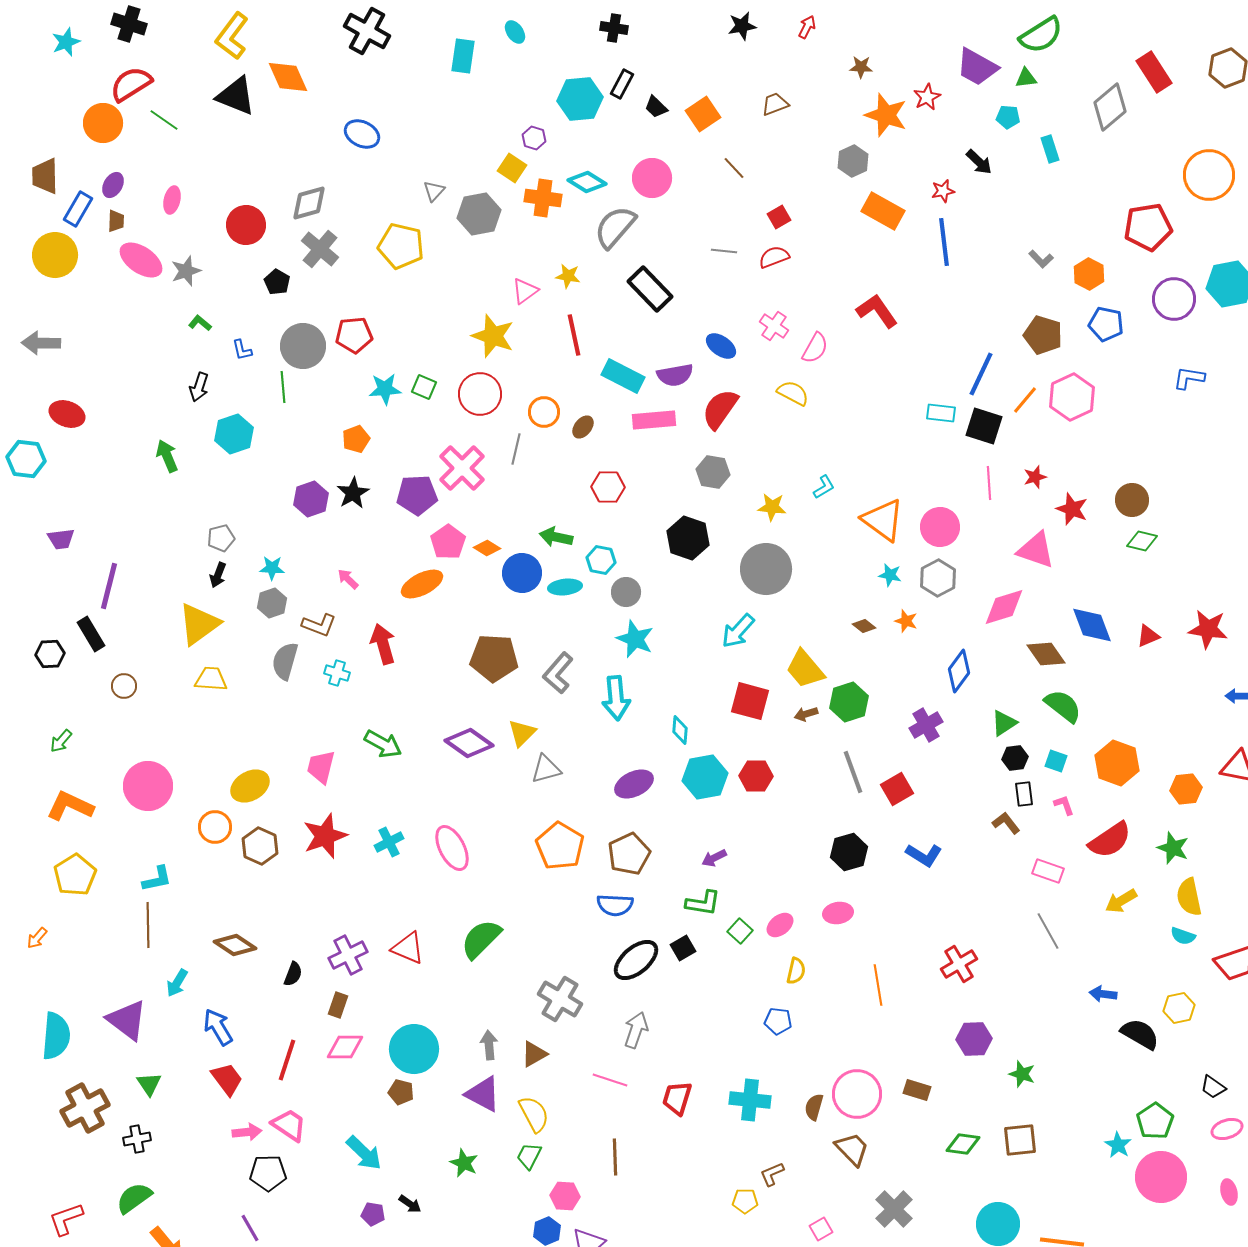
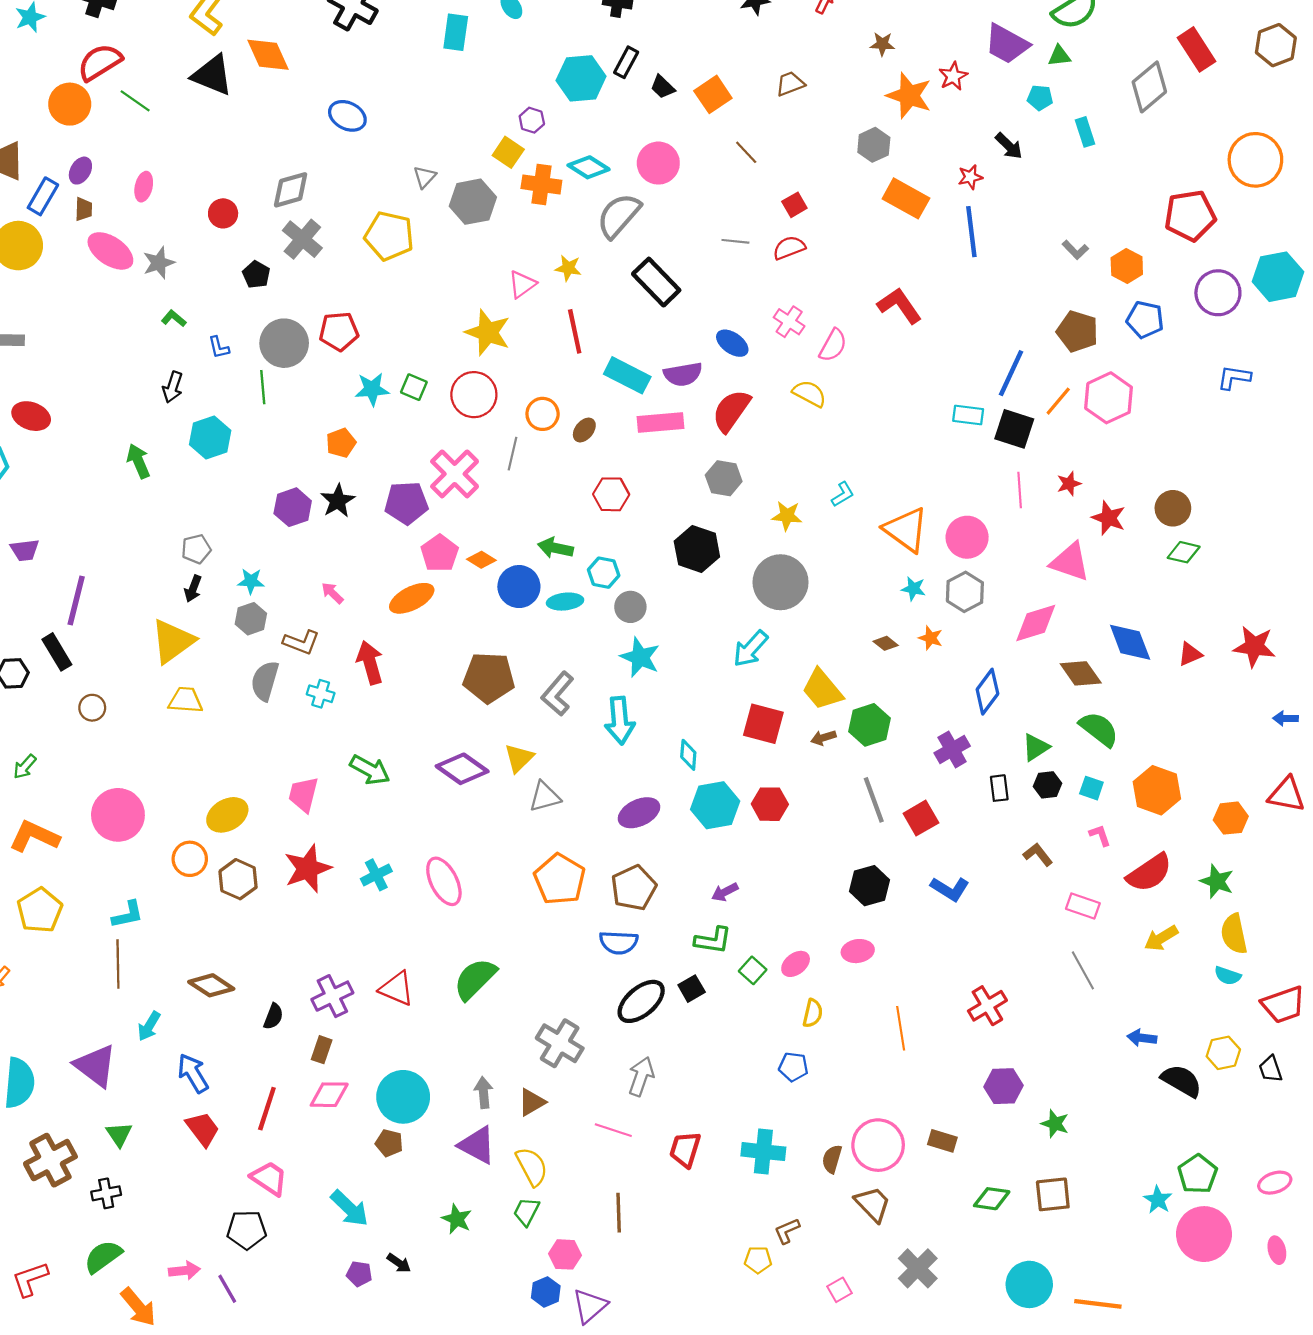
red circle: (246, 225) -> (223, 213), size x0.7
black rectangle: (1024, 794) -> (999, 788), moved
black trapezoid: (1213, 1087) -> (1270, 1069), moved, turned 36
pink arrow: (247, 1132) -> (184, 1271), moved

